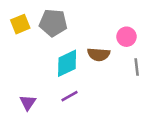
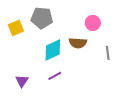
yellow square: (20, 24) -> (16, 28), moved
pink circle: (126, 37) -> (93, 23), moved

